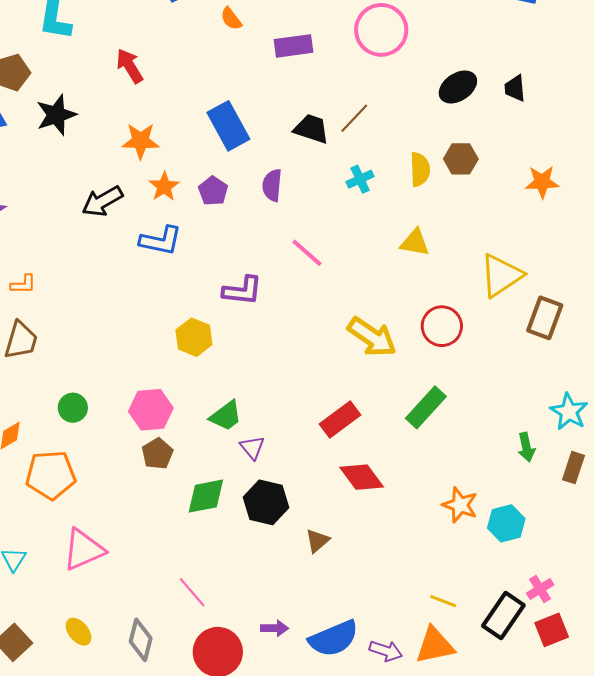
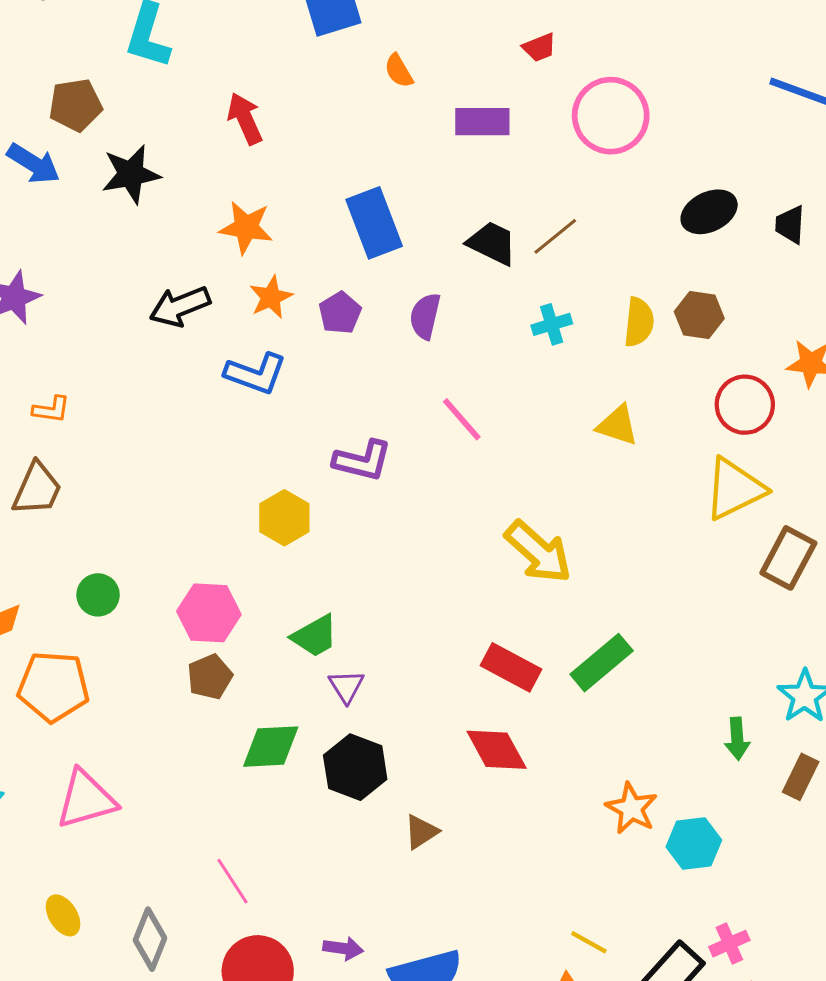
red circle: (442, 326) -> (745, 405), moved
red rectangle: (340, 419) -> (511, 667), moved, turned 57

